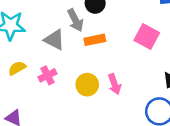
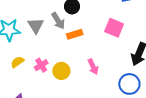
gray triangle: (54, 40) -> (36, 26), moved, turned 36
yellow circle: (87, 85) -> (61, 71), moved

